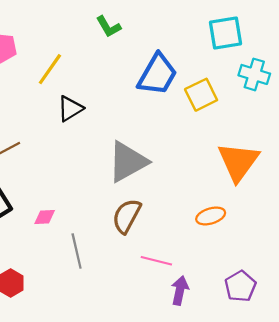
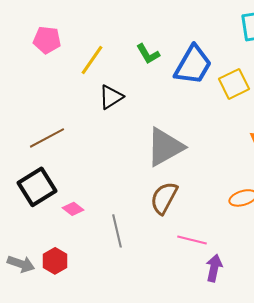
green L-shape: (108, 27) -> (148, 54), moved
pink diamond: (45, 217) -> (73, 209), moved, turned 40

